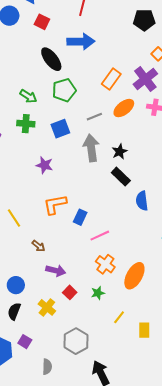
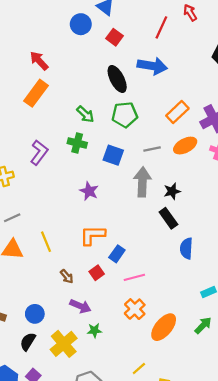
blue square: (60, 129) -> (113, 155), turned 30
red square: (70, 292) -> (97, 273), moved
green star: (98, 293) -> (94, 330), moved
yellow cross: (47, 307) -> (64, 344), size x1.4

